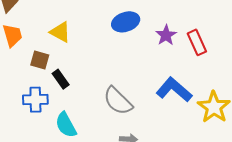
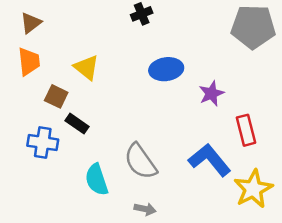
red rectangle: (197, 42) -> (246, 130), moved
black rectangle: (61, 79) -> (77, 124), turned -30
cyan semicircle: (66, 125) -> (97, 180), moved

